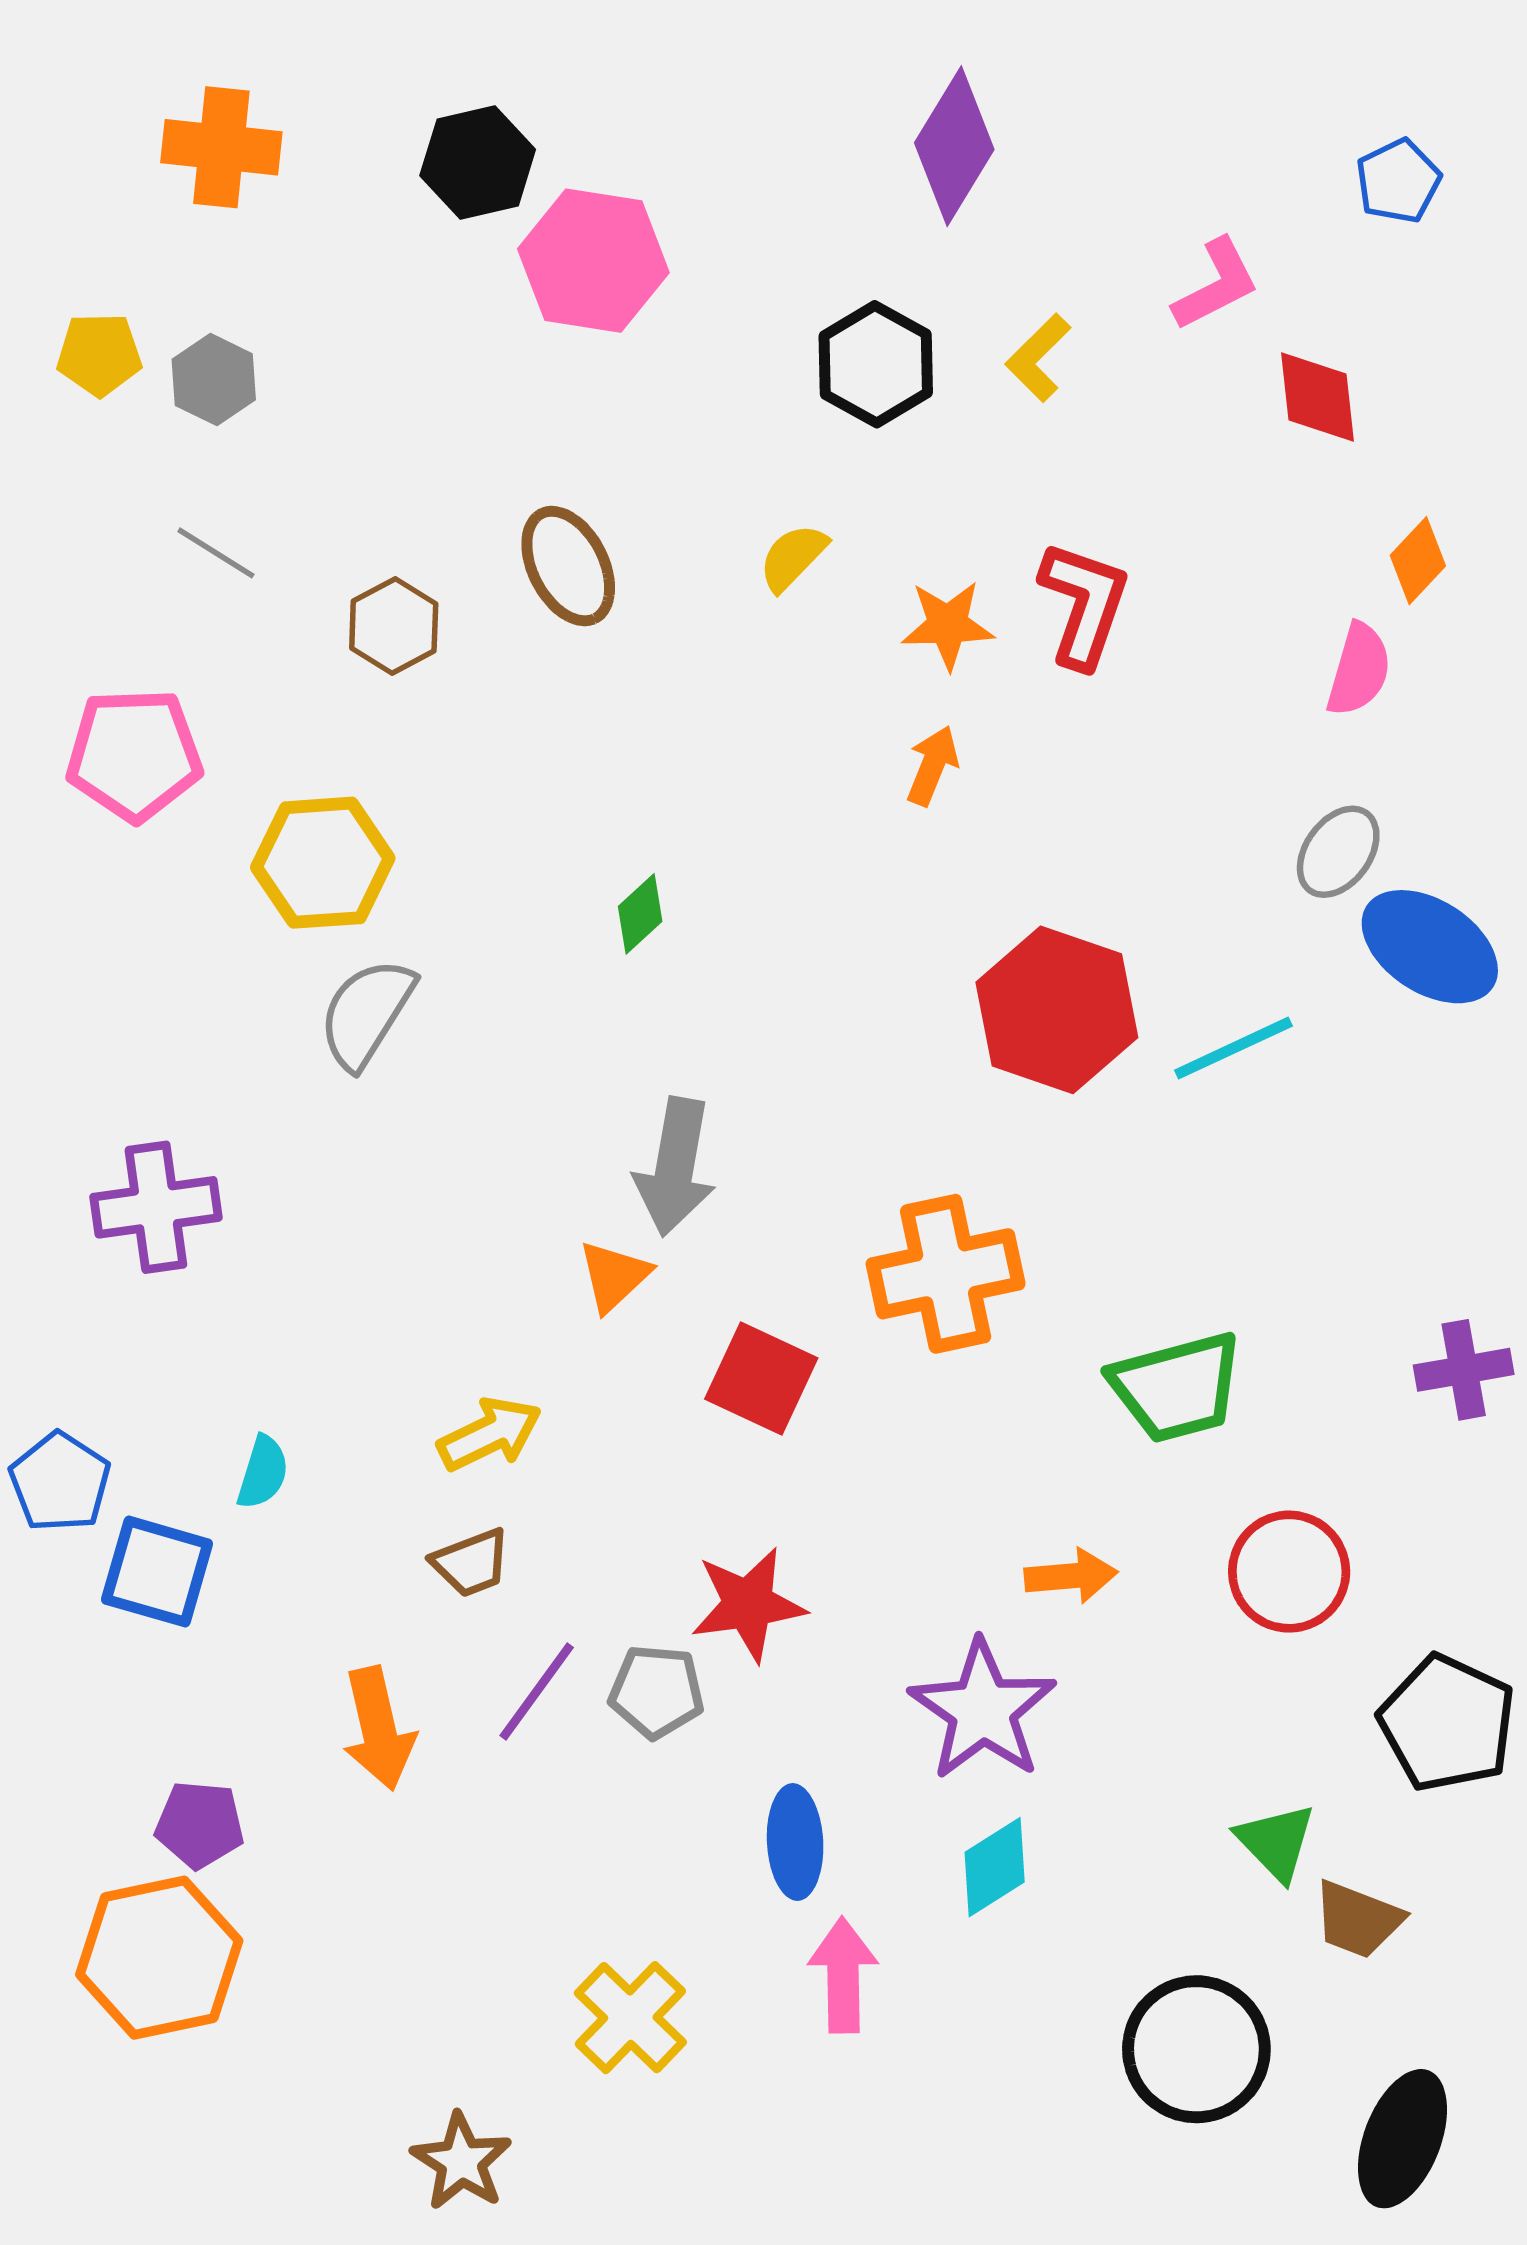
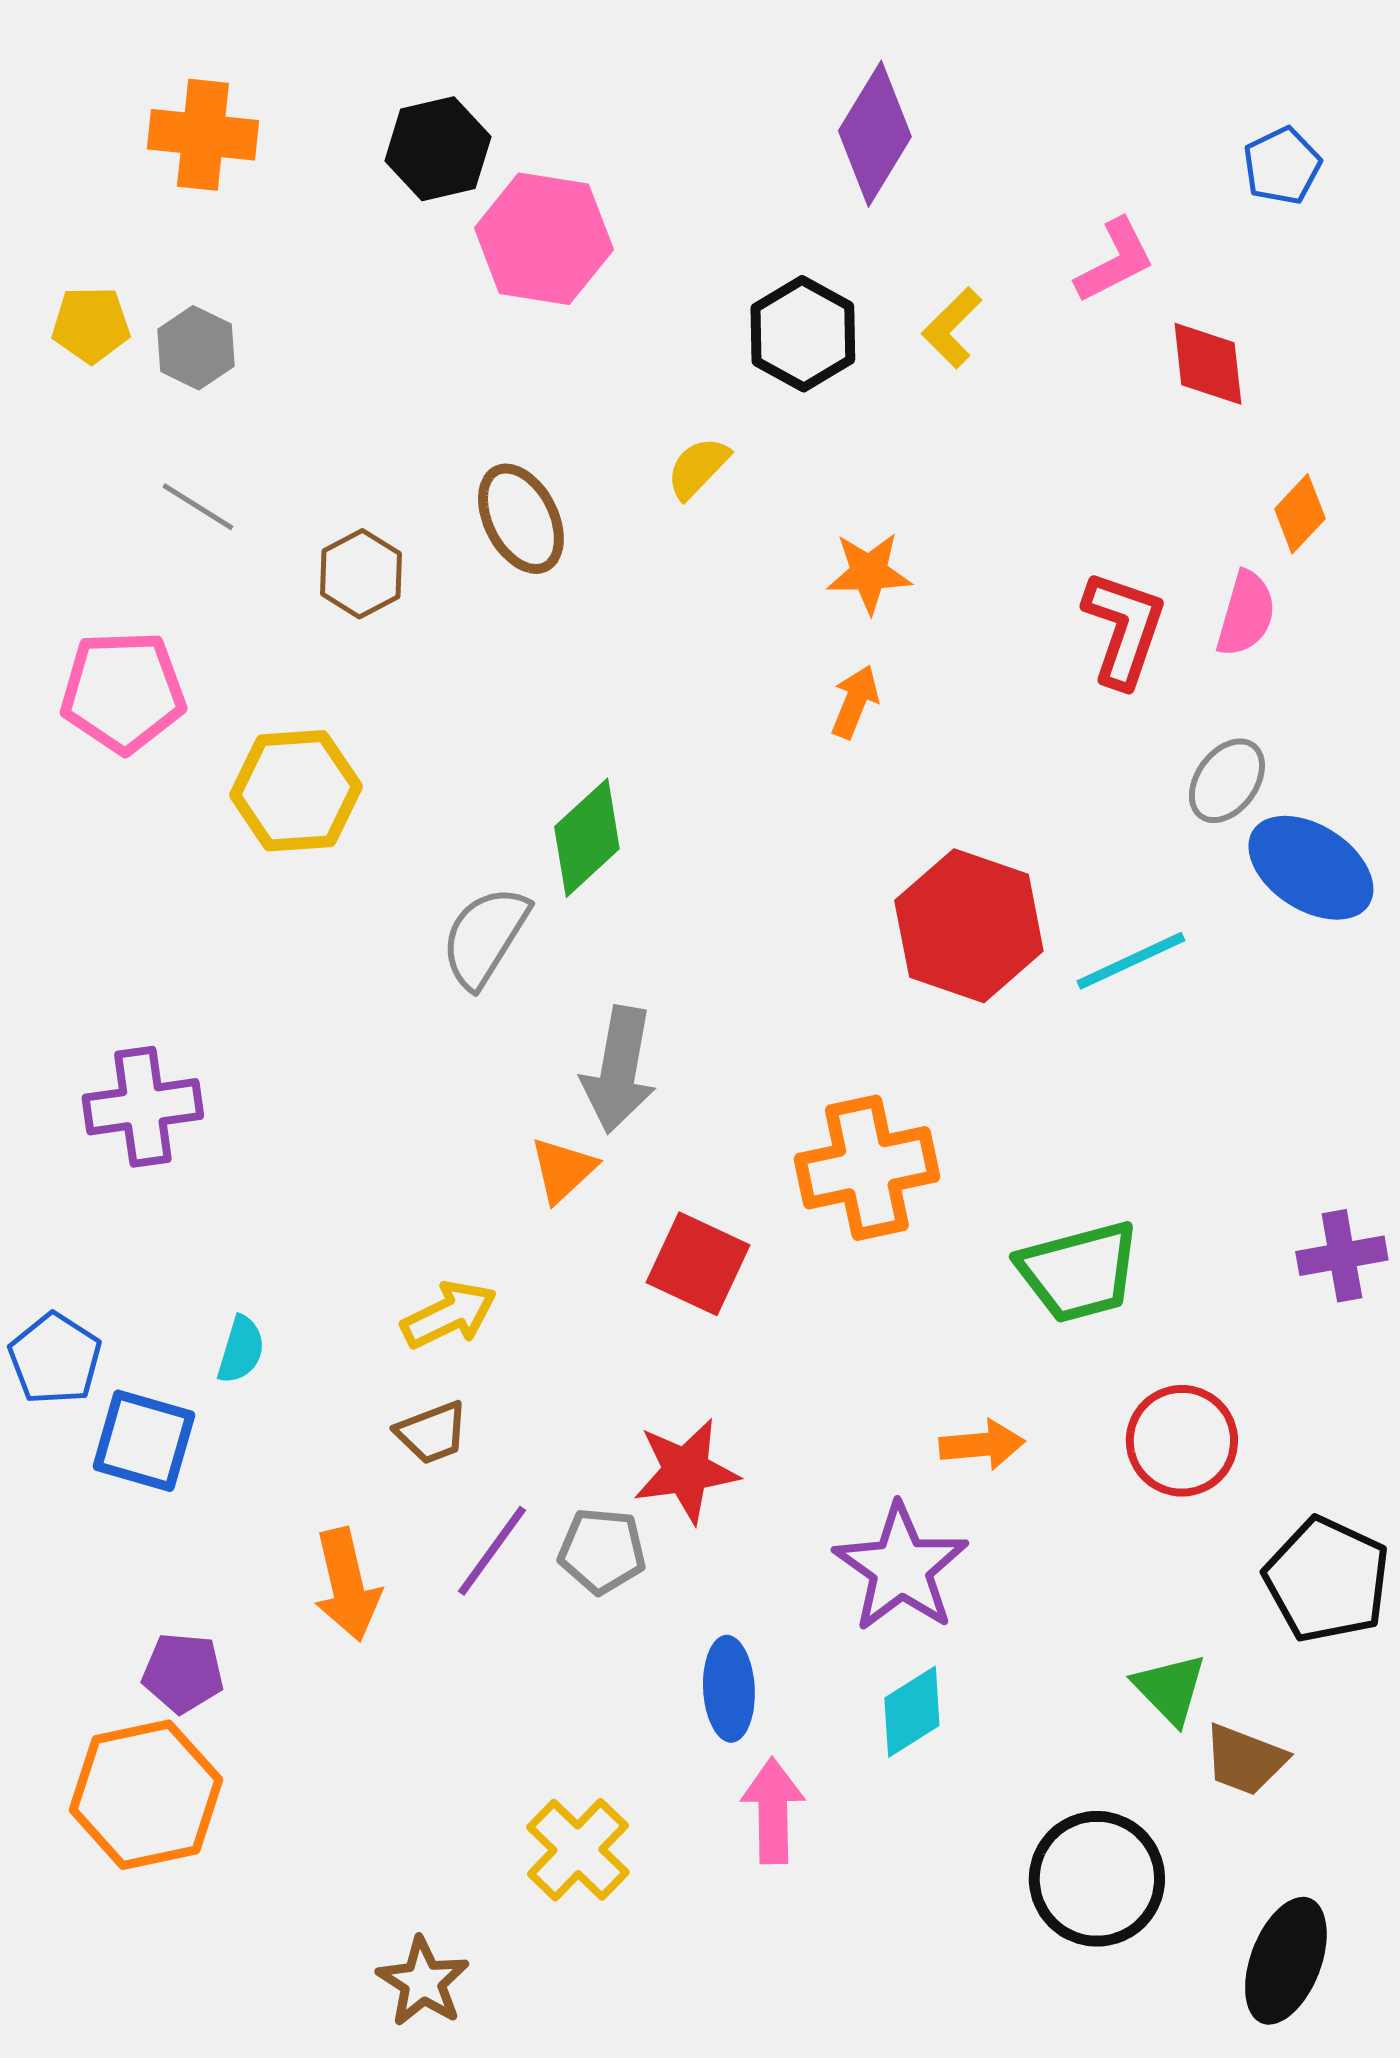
yellow semicircle: (793, 557) -> (698, 468), moved
red L-shape: (1084, 604) -> (1124, 629), moved
green diamond: (640, 914) -> (587, 838), size x1.6
gray semicircle: (366, 1013) -> (485, 937), moved

